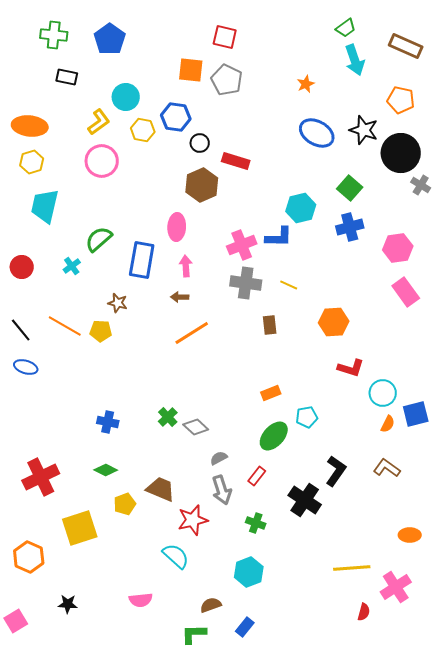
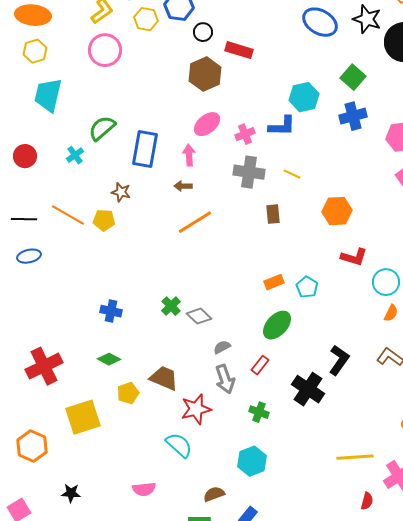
pink ellipse: (177, 227) -> (207, 124), moved, turned 48
pink cross: (242, 245) -> (245, 134), size x0.7
black line: (21, 330) -> (24, 219), turned -50
blue ellipse: (26, 367) -> (29, 256), turned -30
cyan pentagon: (307, 417) -> (307, 287), moved, turned -30

